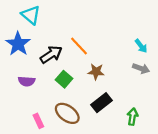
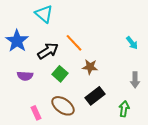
cyan triangle: (31, 15) -> (44, 14), moved
gray arrow: (141, 68) -> (135, 80), moved, turned 70

